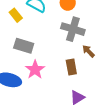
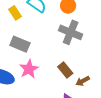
brown arrow: (88, 51) -> (83, 81), moved, turned -80
brown rectangle: (71, 67) -> (65, 70), turned -35

